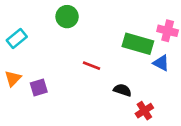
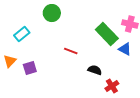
cyan rectangle: (17, 39) -> (22, 34), moved
green rectangle: (138, 44) -> (107, 34), turned 30

